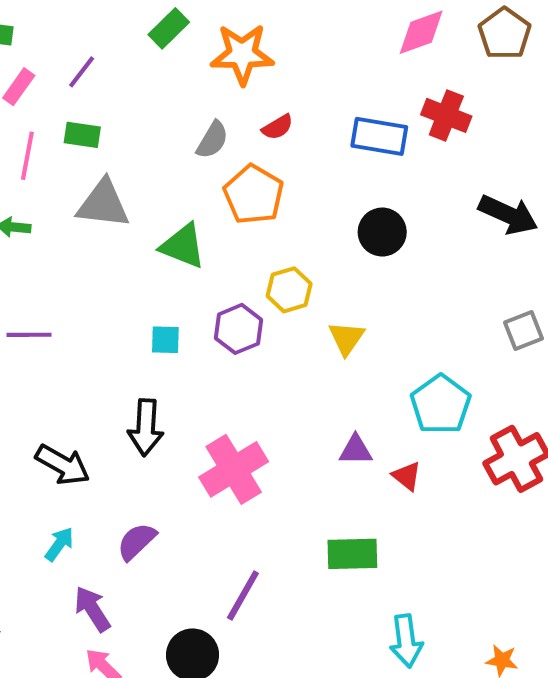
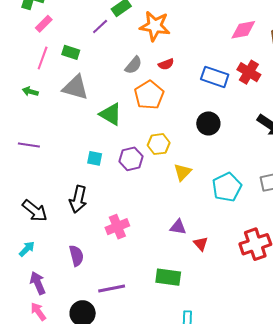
purple line: (82, 72) -> (100, 27), moved
cyan pentagon: (441, 404) -> (227, 187), moved
pink cross: (234, 469) -> (117, 227), size x0.7
purple semicircle: (137, 541) -> (76, 256), moved, turned 110
purple line: (243, 595) -> (112, 289), turned 40

